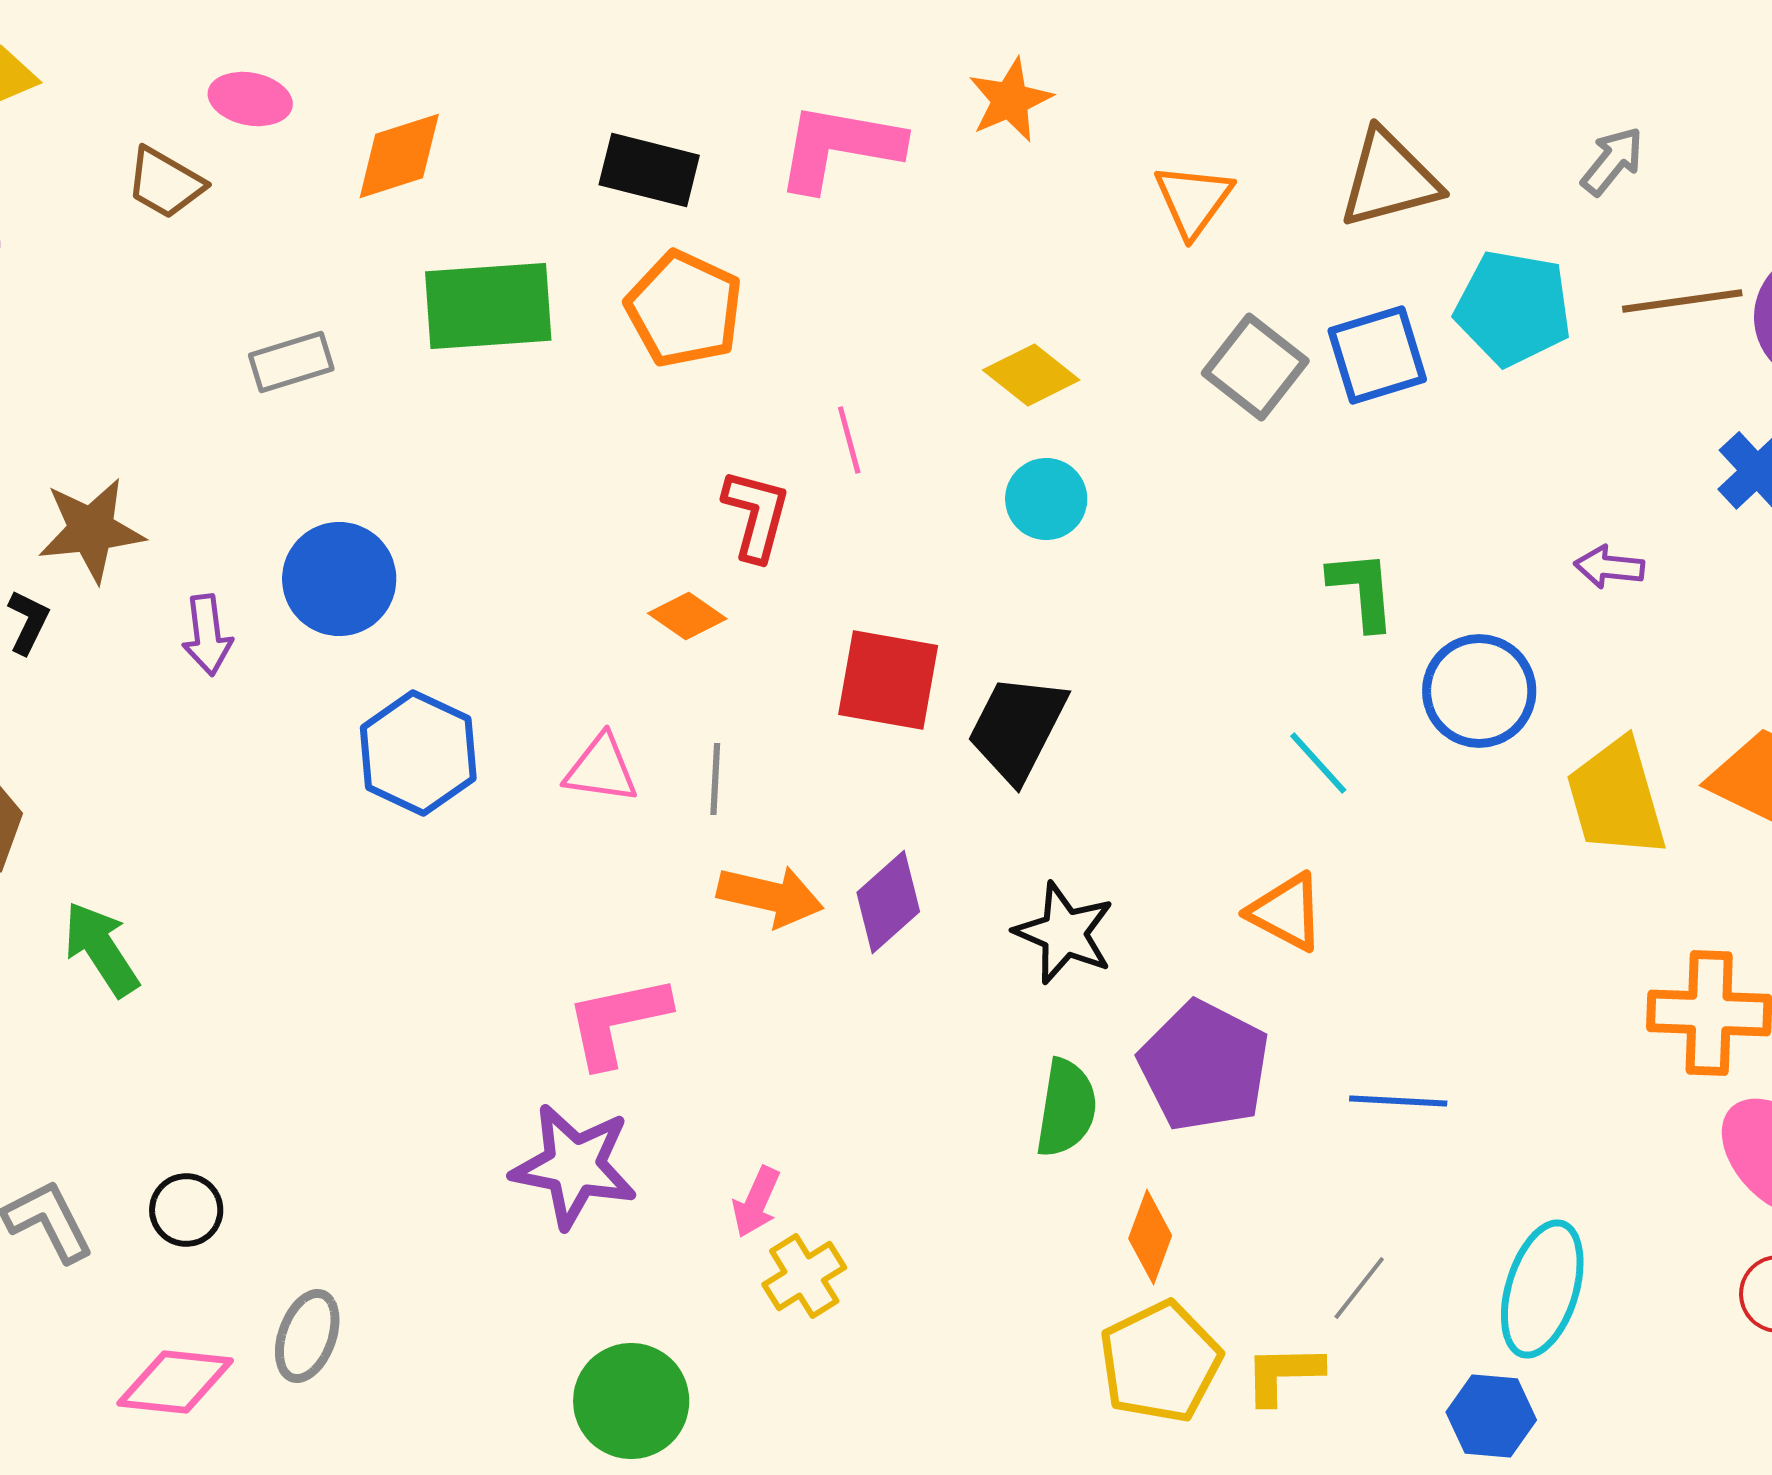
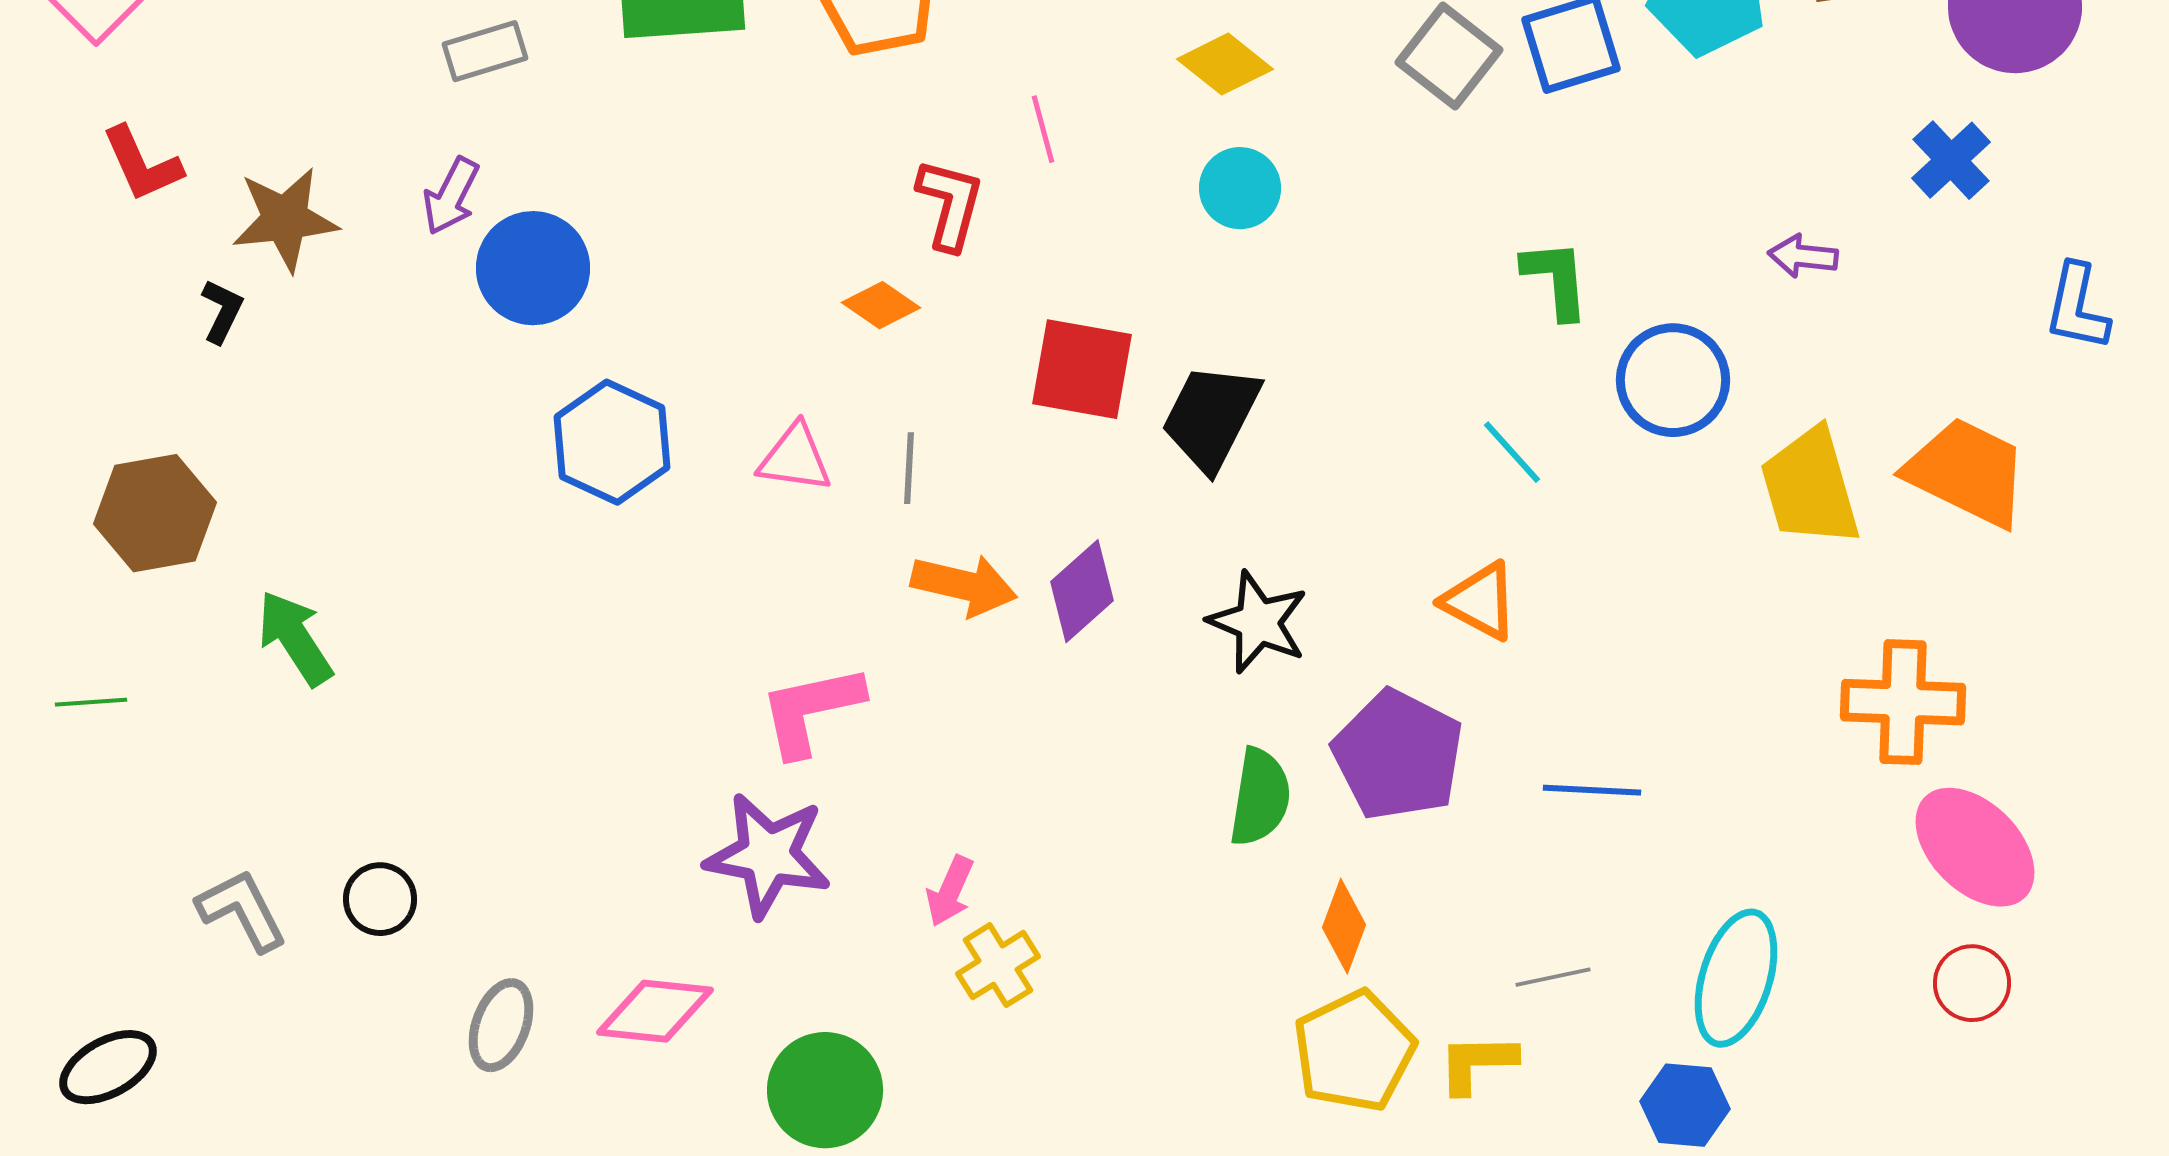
purple arrow: (207, 635) -> (451, 196), moved, turned 34
gray line: (1359, 1288) -> (1553, 977), turned 40
pink diamond: (175, 1382) -> (655, 1011), moved

